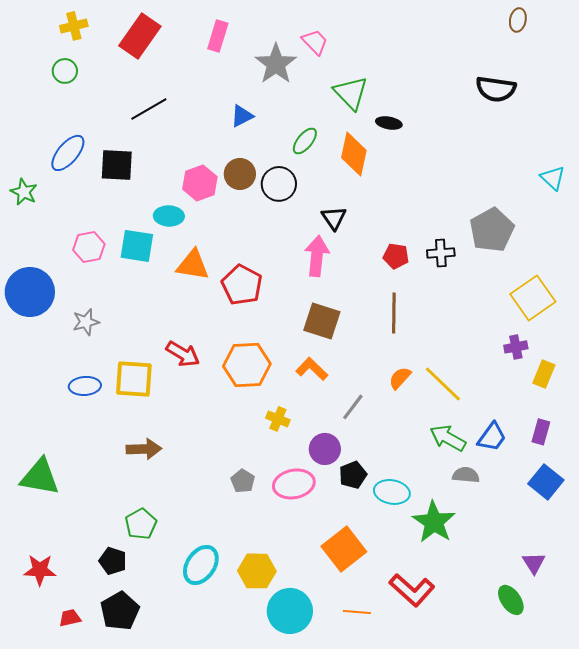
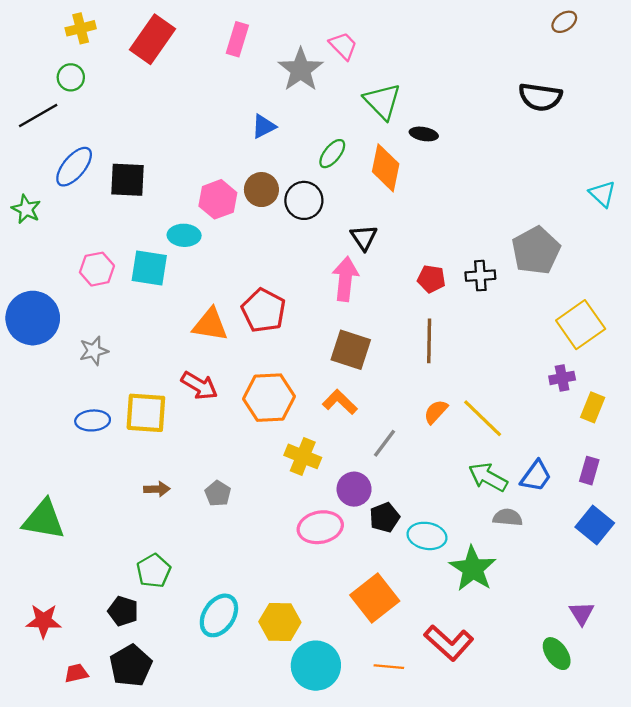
brown ellipse: (518, 20) -> (564, 22), turned 45
black line: (149, 109) -> (38, 115), moved
orange triangle: (193, 265) -> (210, 325), moved
yellow cross: (278, 419) -> (303, 456), size x1.4
brown arrow: (144, 449) -> (157, 489), size x0.7
gray pentagon: (243, 481) -> (218, 493), moved

